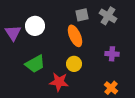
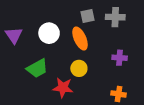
gray cross: (108, 16) -> (115, 17), turned -30
white circle: (35, 26) -> (49, 33), moved
orange cross: (111, 88) -> (118, 94), turned -32

